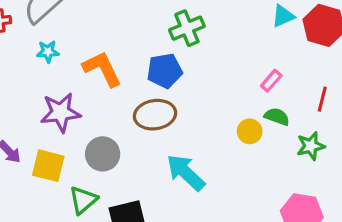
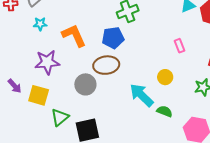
pink rectangle: (271, 81) -> (179, 46), turned -64
green semicircle: (277, 117) -> (165, 111), moved
gray circle: (103, 154) -> (85, 84), moved
cyan arrow: (186, 173) -> (142, 95), moved

